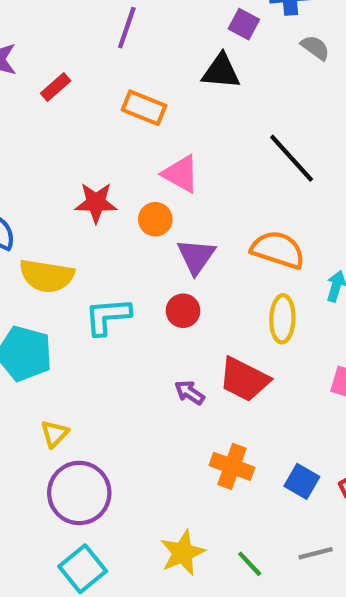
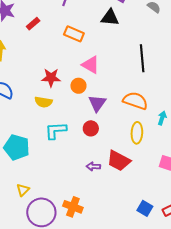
black line: (292, 158) -> (142, 58), turned 36
yellow semicircle: (47, 276) -> (43, 102), moved, size x0.7
purple arrow: (190, 392) -> (93, 166), turned -32
yellow triangle: (55, 434) -> (23, 190), moved
orange cross: (232, 466) -> (73, 207), moved

